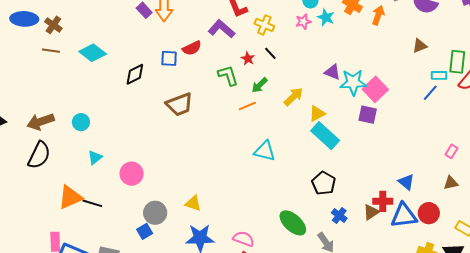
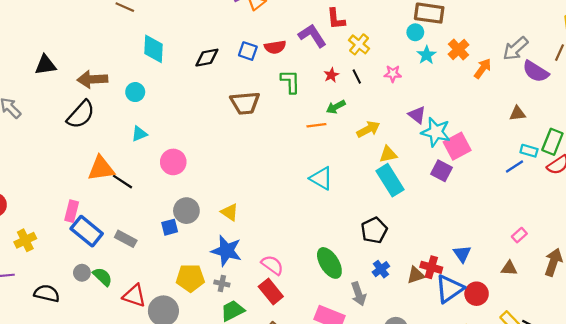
pink star: (303, 22) -> (393, 74), moved
cyan diamond: (93, 53) -> (153, 49), moved, turned 40
green L-shape: (228, 75) -> (290, 82), moved
blue triangle: (404, 216) -> (449, 289), turned -44

